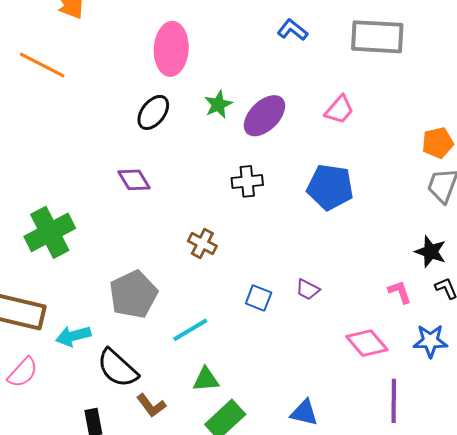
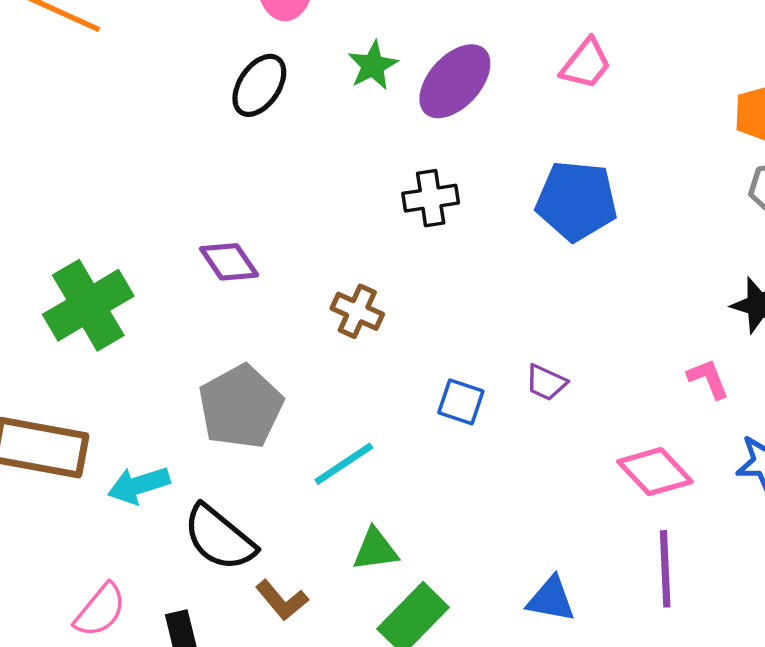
purple diamond: (134, 180) -> (229, 262), moved
pink semicircle: (23, 372) -> (100, 610), moved
purple line: (394, 401) -> (665, 569), moved

